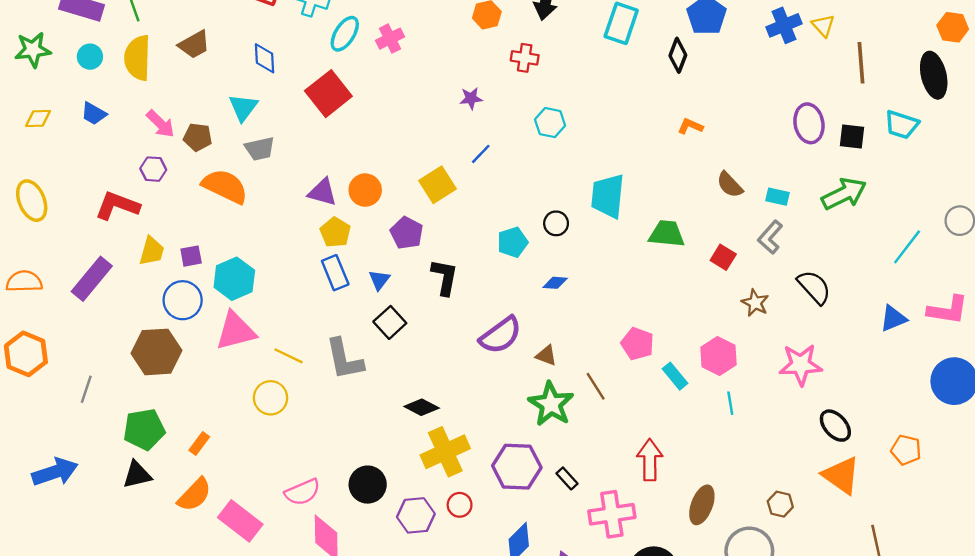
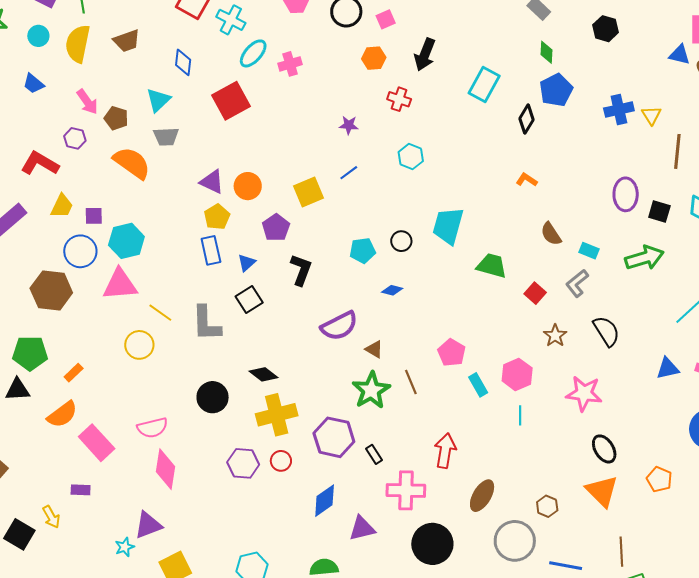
black circle: (368, 485) -> (213, 397), moved

